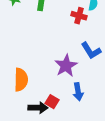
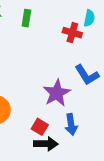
red square: (52, 102) -> (40, 127), moved
black arrow: (38, 108) -> (46, 144), moved

